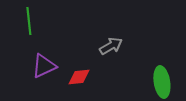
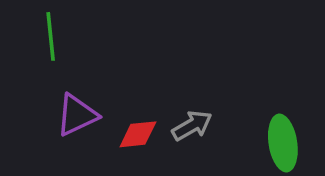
gray arrow: (111, 46) -> (192, 126), moved

